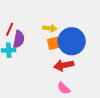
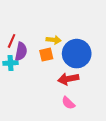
orange square: (54, 43) -> (46, 55), moved

